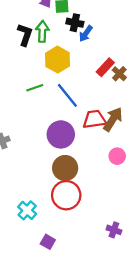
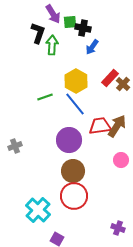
black cross: (75, 23) -> (83, 28), moved
black L-shape: (25, 35) -> (38, 33), moved
yellow hexagon: (58, 60) -> (76, 81), moved
cyan cross: (27, 210) -> (38, 210), size x1.4

